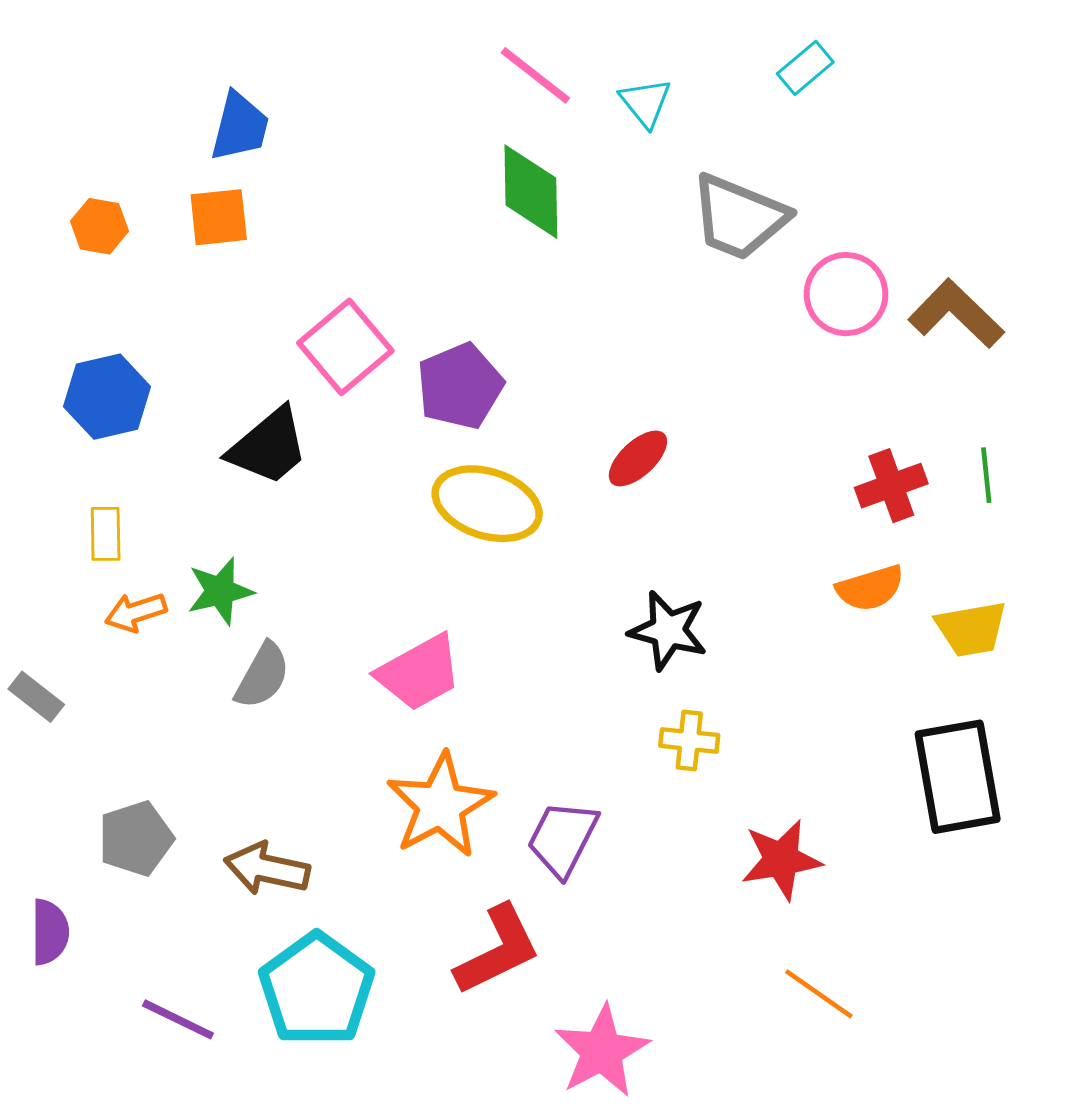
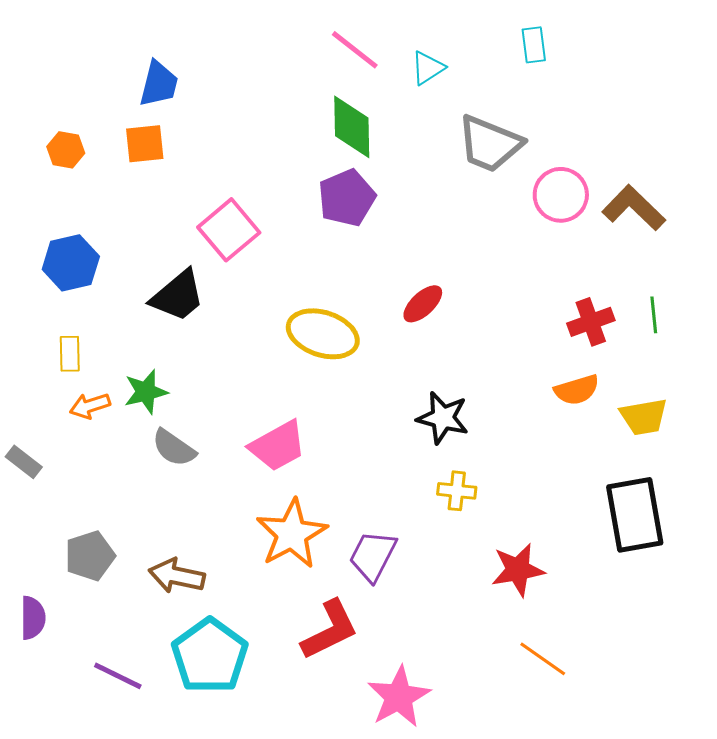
cyan rectangle: (805, 68) -> (534, 45), turned -57
cyan triangle: (645, 103) -> (428, 68), turned 36
purple pentagon: (460, 386) -> (347, 198), moved
gray semicircle: (262, 676) -> (174, 448), turned 96

